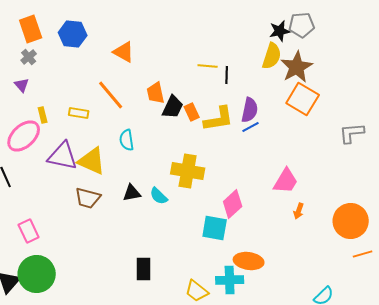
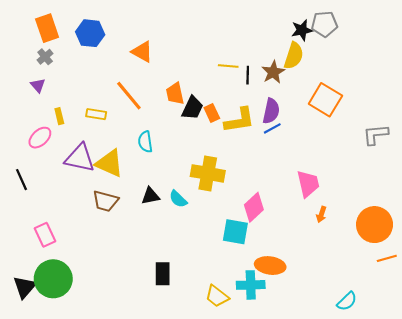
brown star: (297, 67) -> (273, 72), moved, size x0.7
pink ellipse: (24, 136) -> (40, 138), size x0.7
pink trapezoid: (286, 181) -> (308, 184), turned -44

